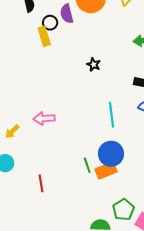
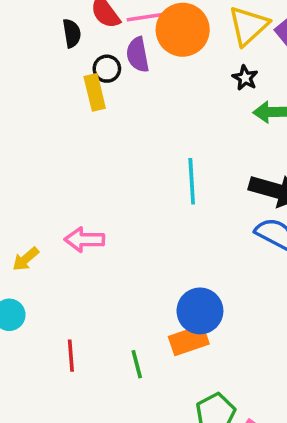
black star: (94, 64) -> (245, 78), moved
cyan line: (111, 115) -> (192, 181), moved
green line: (87, 165) -> (137, 364), moved

